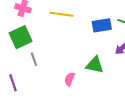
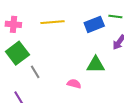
pink semicircle: (69, 79) -> (74, 84), turned 96

